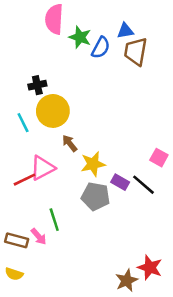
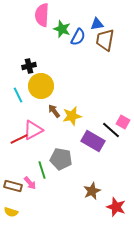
yellow star: (93, 164) -> (72, 116), moved
purple rectangle: (120, 182) -> (93, 141), size x1.6
black line: (143, 185) -> (111, 130), moved
gray pentagon: (96, 196) -> (61, 159), moved
brown star: (127, 280) -> (92, 191), moved

